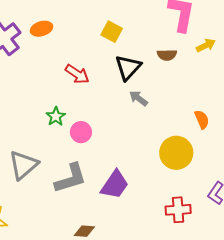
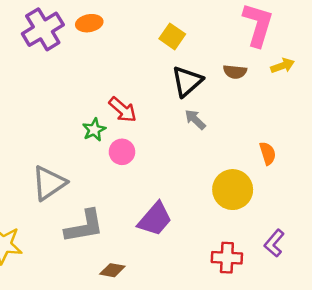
red arrow: (77, 74) -> (123, 110), moved
gray L-shape: (71, 178) -> (84, 226), moved

